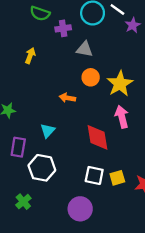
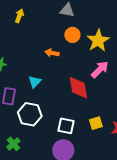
pink arrow: (122, 117) -> (100, 69), turned 60
white square: (94, 175) -> (66, 126), moved

